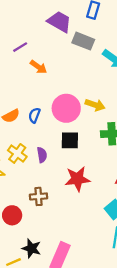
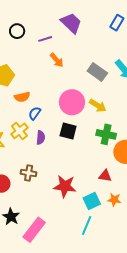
purple trapezoid: (59, 22) -> (71, 23), moved
gray rectangle: (83, 41) -> (97, 72), moved
blue semicircle: (34, 115) -> (35, 113), moved
red star: (77, 179) -> (65, 186), moved

